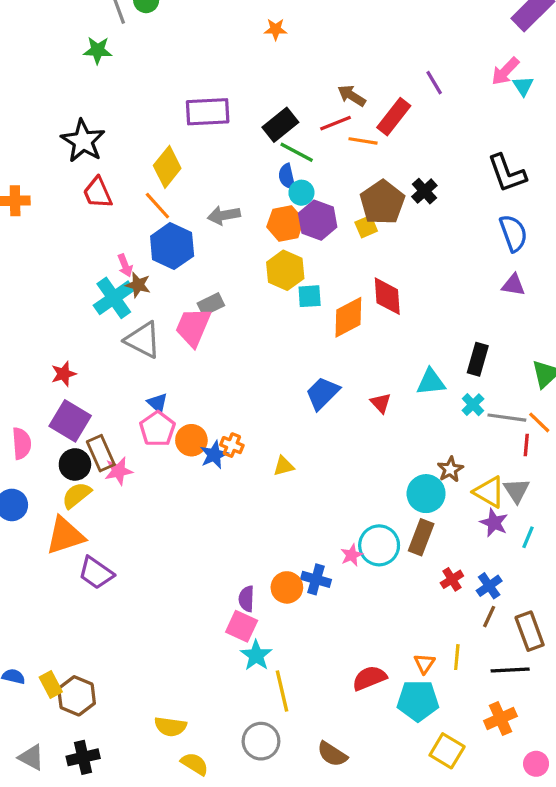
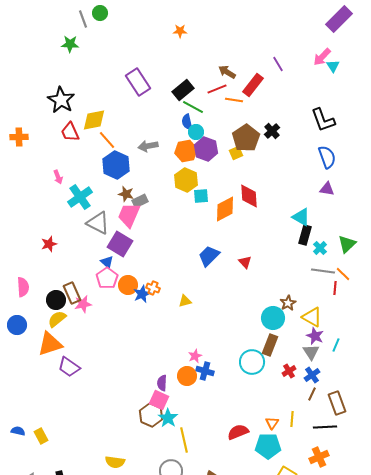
purple rectangle: (208, 112) -> (138, 82), turned 60
yellow diamond: (167, 167) -> (94, 120), moved, turned 40
pink arrow: (125, 265) -> (58, 177), moved
brown star: (138, 285) -> (126, 194), moved
cyan triangle: (431, 382) -> (301, 217), moved, turned 36
cyan cross: (473, 405) -> (320, 248), moved
purple square: (70, 421) -> (120, 244), moved
gray triangle: (517, 490) -> (311, 352), moved
cyan circle: (379, 545) -> (252, 362), moved
pink star: (352, 555) -> (195, 356), moved
brown hexagon: (77, 696) -> (151, 415), moved

